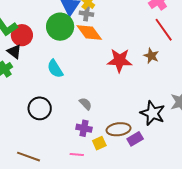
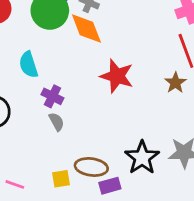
brown star: (151, 56) -> (175, 83), moved
purple cross: (84, 128) -> (52, 96), moved
pink line: (77, 155) -> (15, 184), moved

